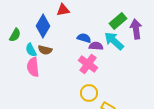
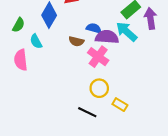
purple semicircle: (96, 46) -> (107, 37), size x1.5
brown semicircle: (45, 50) -> (76, 41), moved
pink semicircle: (33, 67) -> (21, 60), moved

